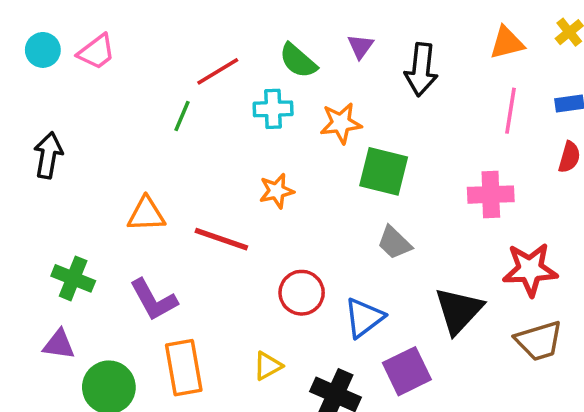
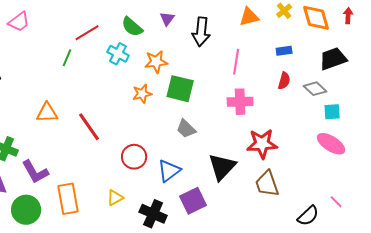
cyan cross: (273, 109) -> (118, 54), turned 30
pink line: (510, 111) -> (236, 62), moved
orange star: (277, 191) -> (142, 94), moved
red line: (221, 239) -> (89, 127), turned 36
purple L-shape: (153, 300) -> (35, 172), moved
brown trapezoid: (539, 341) -> (267, 184), turned 88

